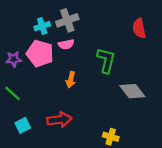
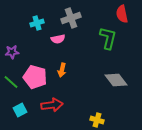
gray cross: (67, 20) -> (71, 18), moved
red semicircle: (139, 28) -> (122, 14), moved
pink pentagon: (40, 53) -> (35, 77), moved
green L-shape: (106, 60) -> (108, 38), moved

